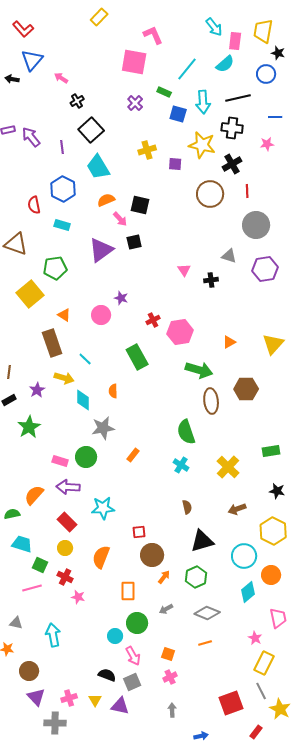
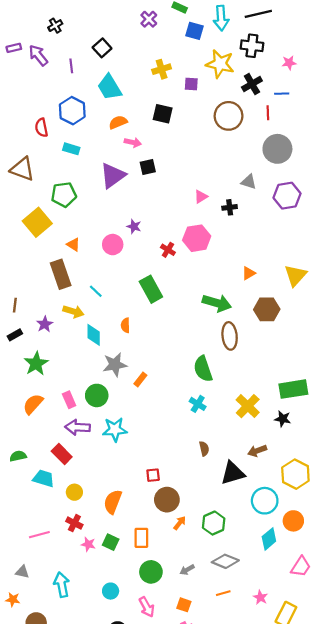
black cross: (77, 101) -> (55, 26), moved
blue line: (275, 117) -> (282, 94), moved
black square: (91, 130) -> (102, 48), size x0.7
black square: (140, 205) -> (163, 114), moved
pink arrow: (120, 219) -> (133, 142), turned -35
pink triangle: (184, 270) -> (201, 197), turned 32
red cross: (153, 320) -> (168, 250), turned -32
pink hexagon: (180, 332) -> (197, 238), moved
brown hexagon: (246, 389) -> (267, 309), moved
green rectangle: (271, 451) -> (293, 389), size x1.5
orange rectangle: (133, 455) -> (140, 380), moved
pink rectangle: (60, 461) -> (69, 400), turned 49
black star: (277, 491) -> (283, 419), moved
orange semicircle: (34, 495) -> (33, 404), moved
cyan star: (103, 508) -> (115, 429), moved
red rectangle: (67, 522) -> (62, 454), moved
black triangle: (202, 541) -> (233, 473), moved
cyan trapezoid: (22, 544) -> (44, 478), moved
green square: (40, 565) -> (111, 542), moved
gray arrow: (166, 609) -> (187, 570), moved
pink trapezoid: (278, 618) -> (301, 567), turned 45
cyan circle: (115, 636) -> (111, 591), moved
pink star: (255, 638) -> (260, 597), moved

